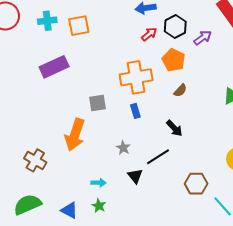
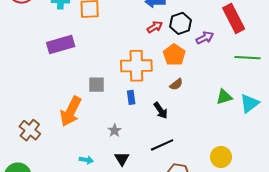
black arrow: (174, 128) -> (161, 110), moved
black line: (158, 157) -> (162, 145), moved

